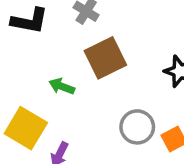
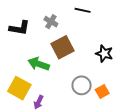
green arrow: (62, 86) -> (39, 64), size x1.5

